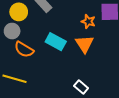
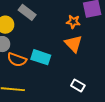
cyan rectangle: (56, 42) -> (41, 57), moved

